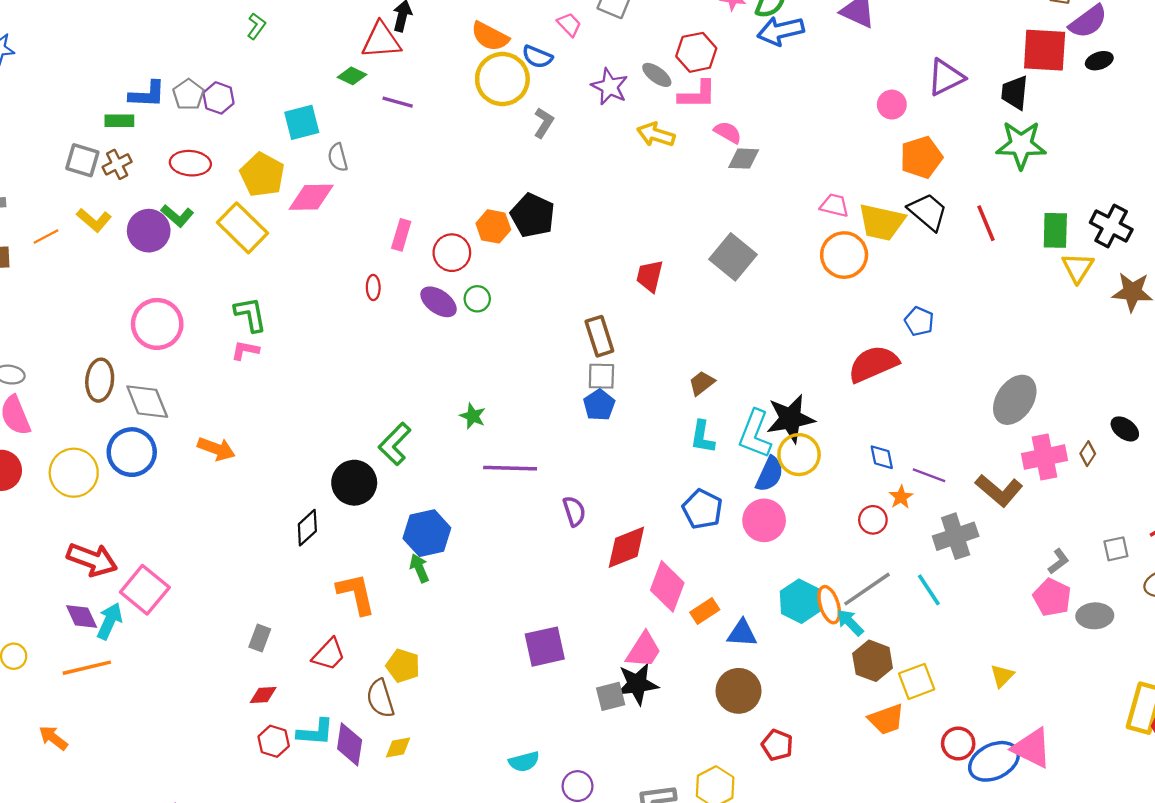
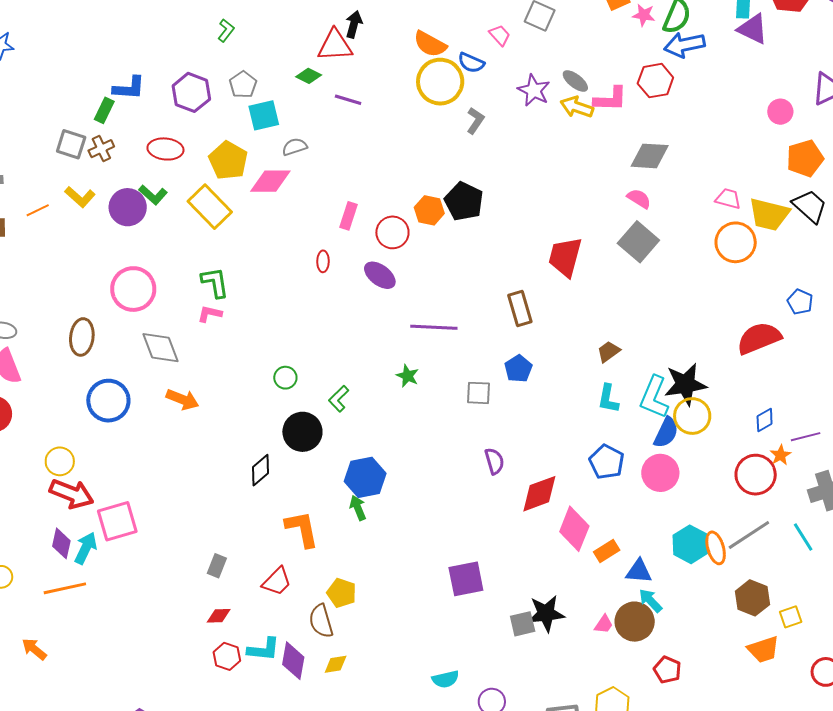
red hexagon: (696, 52) -> (655, 81), moved
gray pentagon: (188, 95) -> (243, 85), moved
purple hexagon: (218, 98) -> (191, 92), size x1.4
green rectangle: (119, 121) -> (104, 110), turned -65
pink semicircle: (728, 132) -> (639, 199), moved
yellow arrow: (656, 135) -> (577, 107), moved
gray semicircle: (338, 157) -> (295, 147), turned 85
gray diamond: (744, 159) -> (650, 156), size x1.4
red trapezoid: (650, 276) -> (565, 257), size x1.4
green circle: (477, 299) -> (285, 378), moved
gray square: (601, 376) -> (479, 393), moved
gray diamond: (147, 402) -> (161, 348), moved
green L-shape: (395, 444) -> (339, 399), size x0.7
blue diamond: (882, 457) -> (765, 420), turned 70
purple line: (510, 468) -> (434, 327), moved
yellow circle: (74, 473) -> (60, 461), moved, size x0.7
purple line: (929, 475) -> (806, 437), turned -36
red circle: (873, 520) -> (756, 475), size x1.6
pink square: (145, 590) -> (117, 521), turned 33
purple diamond: (82, 616) -> (61, 543), turned 36
cyan arrow: (850, 622) -> (650, 601), moved
pink trapezoid: (644, 650) -> (604, 624), moved, size x0.6
yellow square: (917, 681) -> (791, 617), size x0.7

